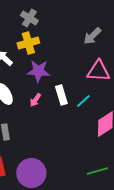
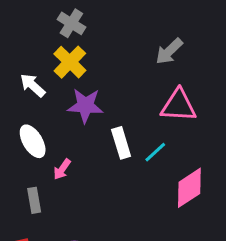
yellow cross: (28, 43) -> (70, 62), turned -30
pink arrow: (35, 100) -> (62, 169), moved

